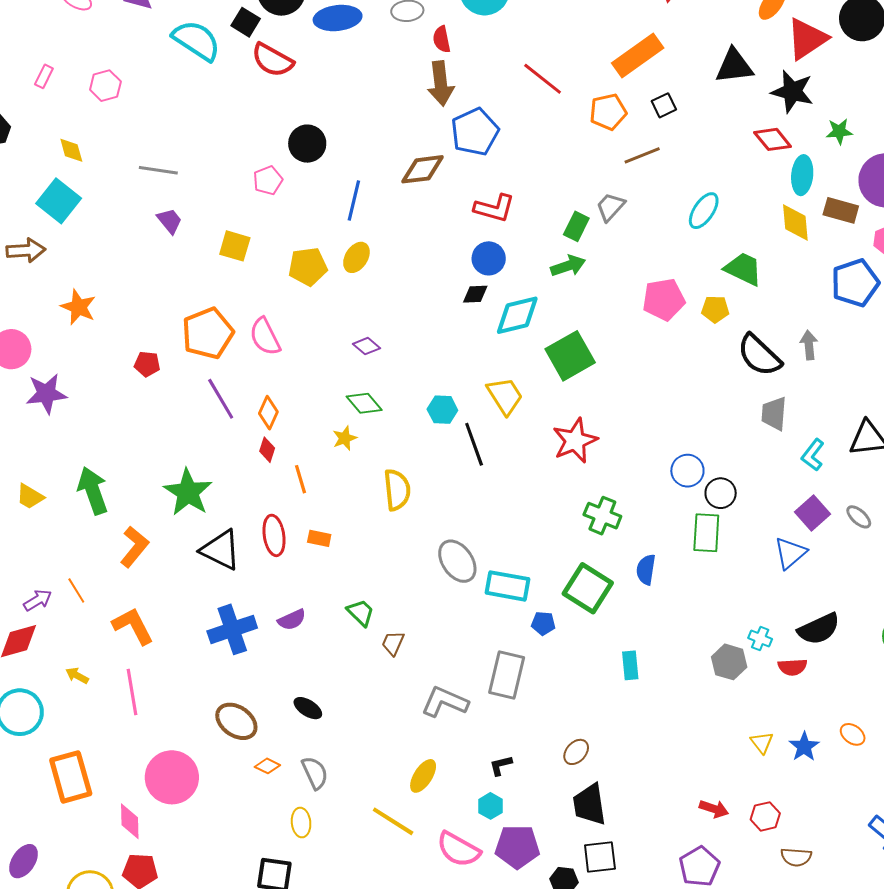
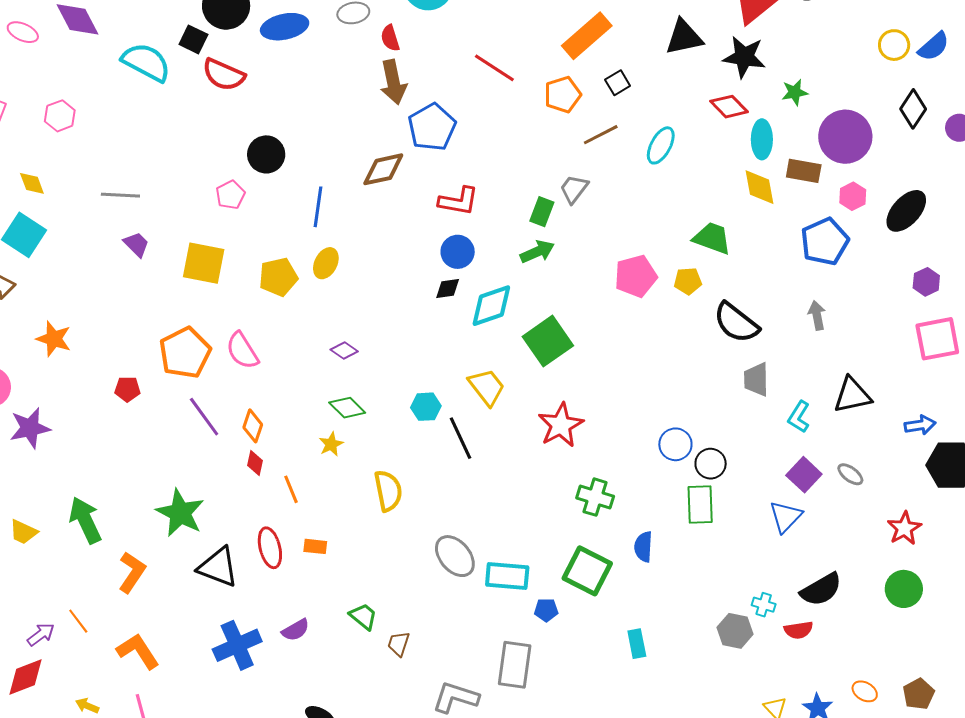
cyan ellipse: (704, 211) -> (661, 145), moved
yellow square: (235, 246) -> (204, 263), size x1.4
gray arrow: (809, 345) -> (817, 315), moved

